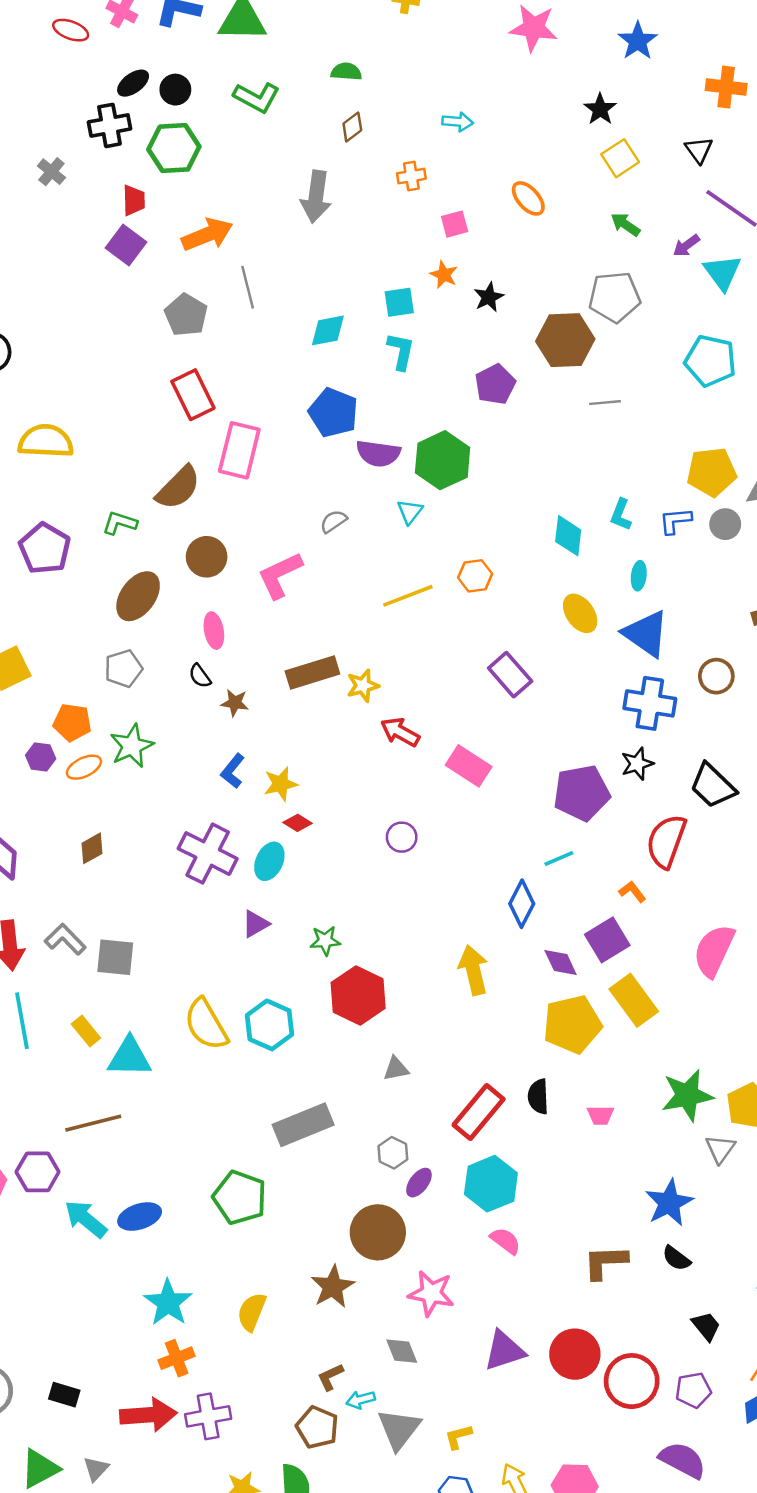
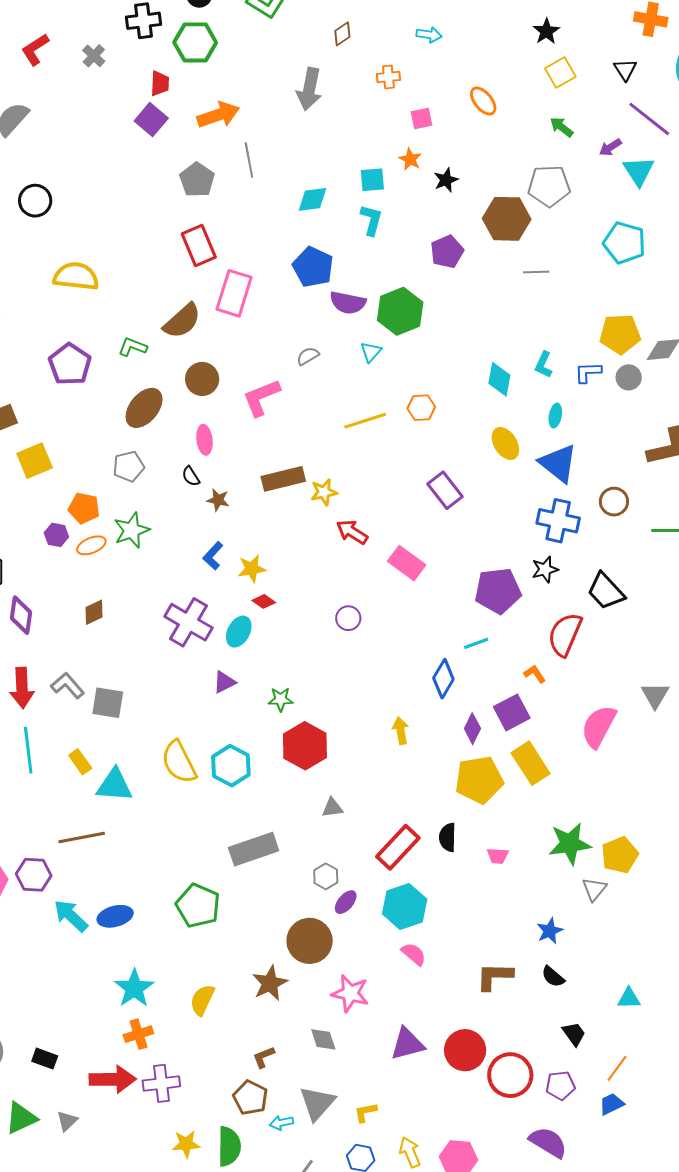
purple diamond: (561, 962) -> (472, 729), turned 48
yellow arrow: (473, 970) -> (401, 731), size x0.7
blue star: (669, 1203) -> (550, 931), size x0.7
cyan arrow: (361, 1400) -> (281, 1123), moved

